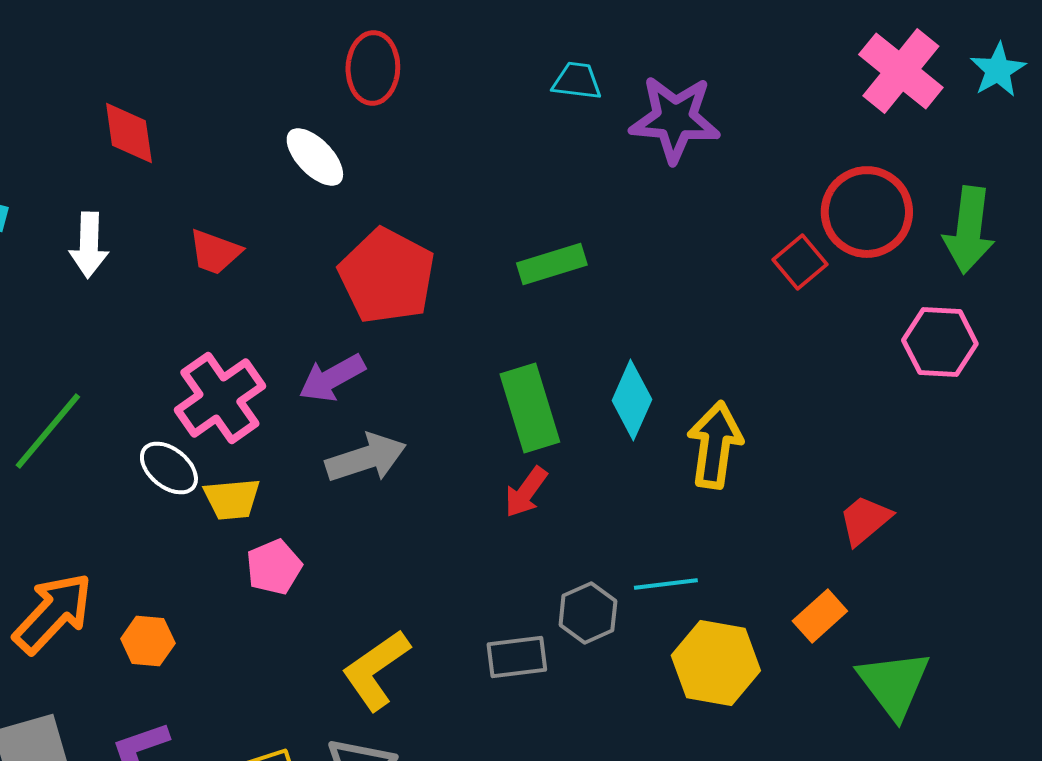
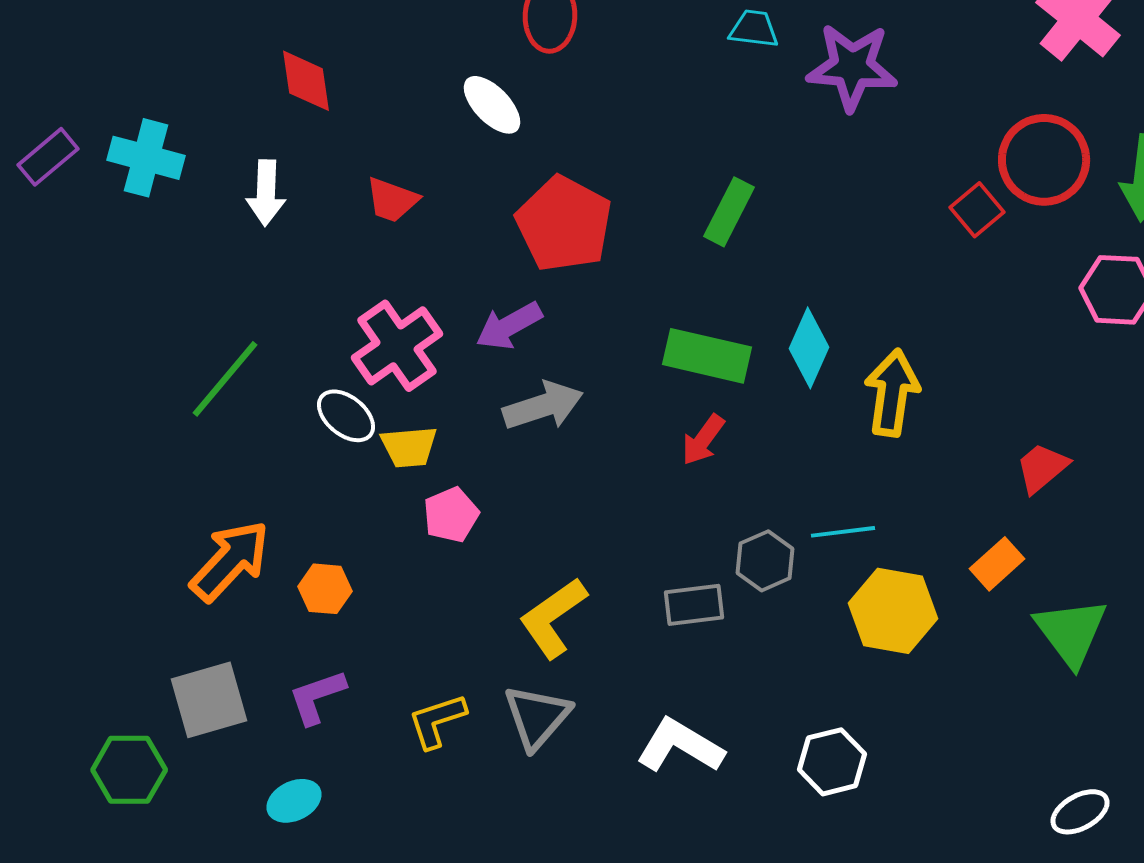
green rectangle: (552, 264) -> (729, 212), turned -46
green rectangle: (530, 408) -> (707, 356), turned -60

